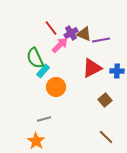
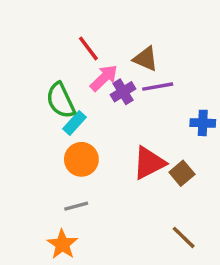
purple cross: (71, 33) -> (123, 92), moved
purple line: (101, 40) -> (158, 87), moved
red triangle: (92, 68) -> (149, 163), moved
orange circle: (56, 87) -> (81, 159), moved

